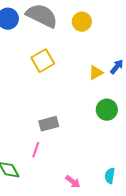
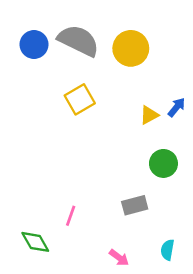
yellow circle: (82, 22) -> (131, 48), size x1.4
gray rectangle: (49, 124) -> (135, 205), moved

